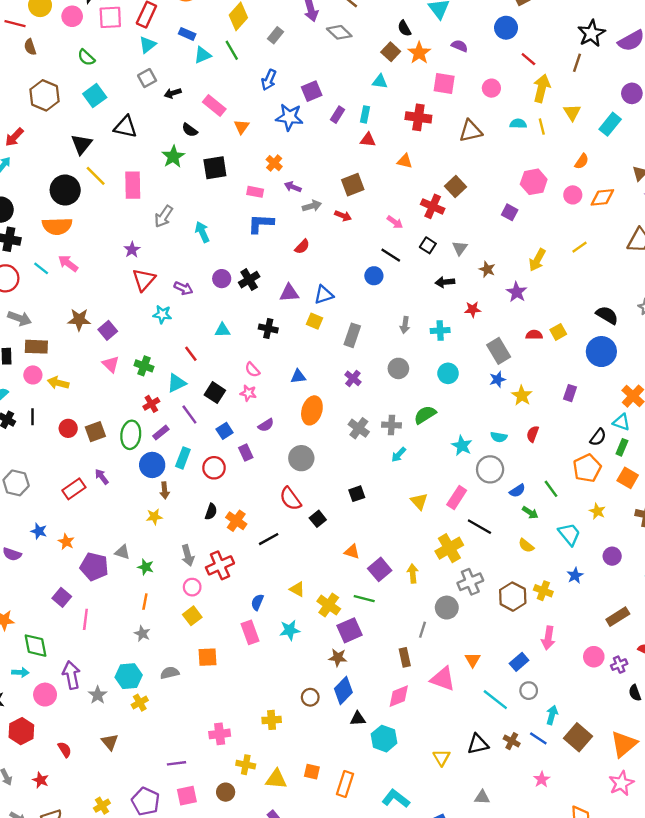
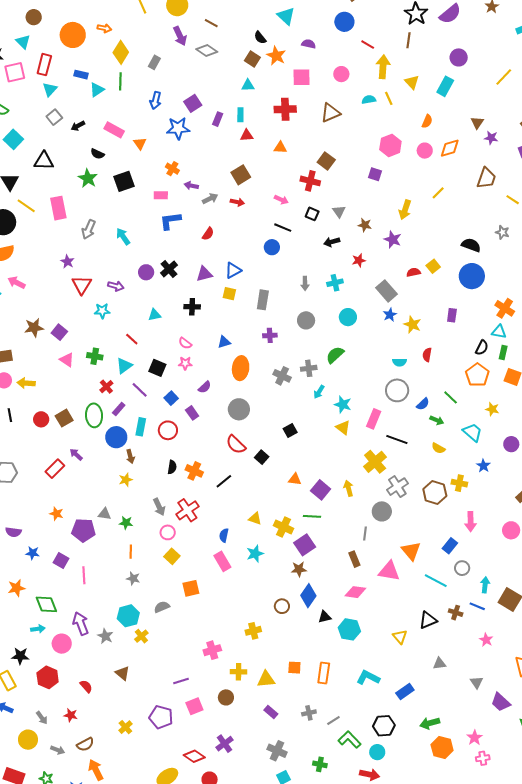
green line: (232, 50) -> (120, 81), turned 42
purple cross: (353, 378) -> (270, 335), turned -32
cyan star: (462, 446) -> (343, 404), moved
blue star: (39, 531) -> (33, 553), moved
orange triangle: (473, 660) -> (411, 551), size x1.5
pink diamond: (399, 696) -> (355, 592), turned 40

